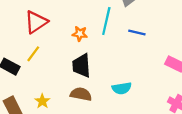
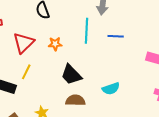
orange star: (80, 34) -> (55, 44), moved
black trapezoid: (81, 66) -> (71, 75), turned -30

